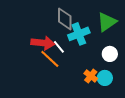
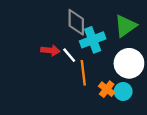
red arrow: (43, 43) -> (50, 50), size x0.7
white circle: (110, 54) -> (129, 63), size x1.6
orange line: (50, 59) -> (83, 73), moved, turned 40

